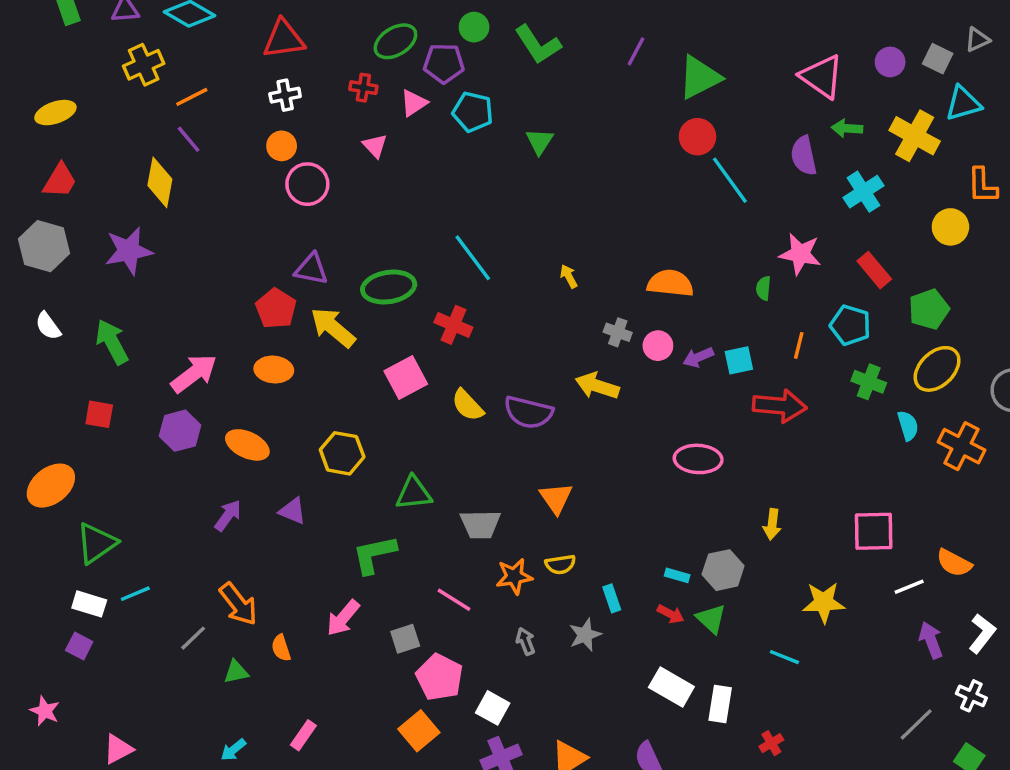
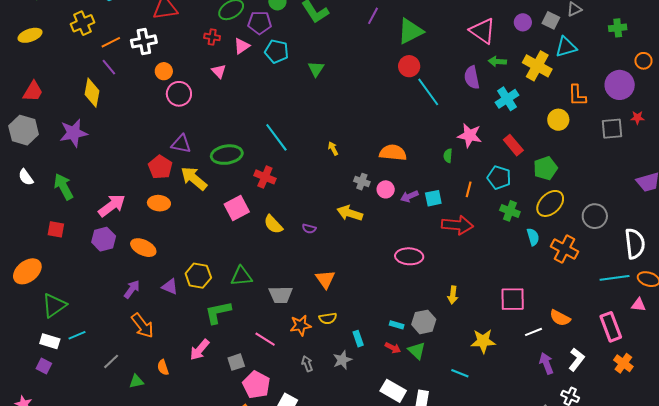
white cross: (285, 95) -> (144, 41), moved, size x1.4
yellow ellipse: (55, 113) -> (30, 35), moved
purple semicircle: (528, 412) -> (309, 229), size x0.5
yellow hexagon: (342, 453) -> (198, 276), moved
orange arrow: (238, 604) -> (142, 326), moved

